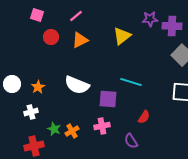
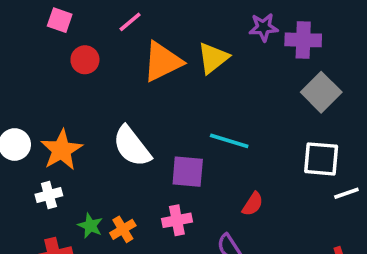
orange triangle: (80, 40) -> (162, 62), moved, size x1.4
white semicircle: (77, 85) -> (132, 146), turned 30
orange star: (38, 87) -> (62, 150), size x1.6

